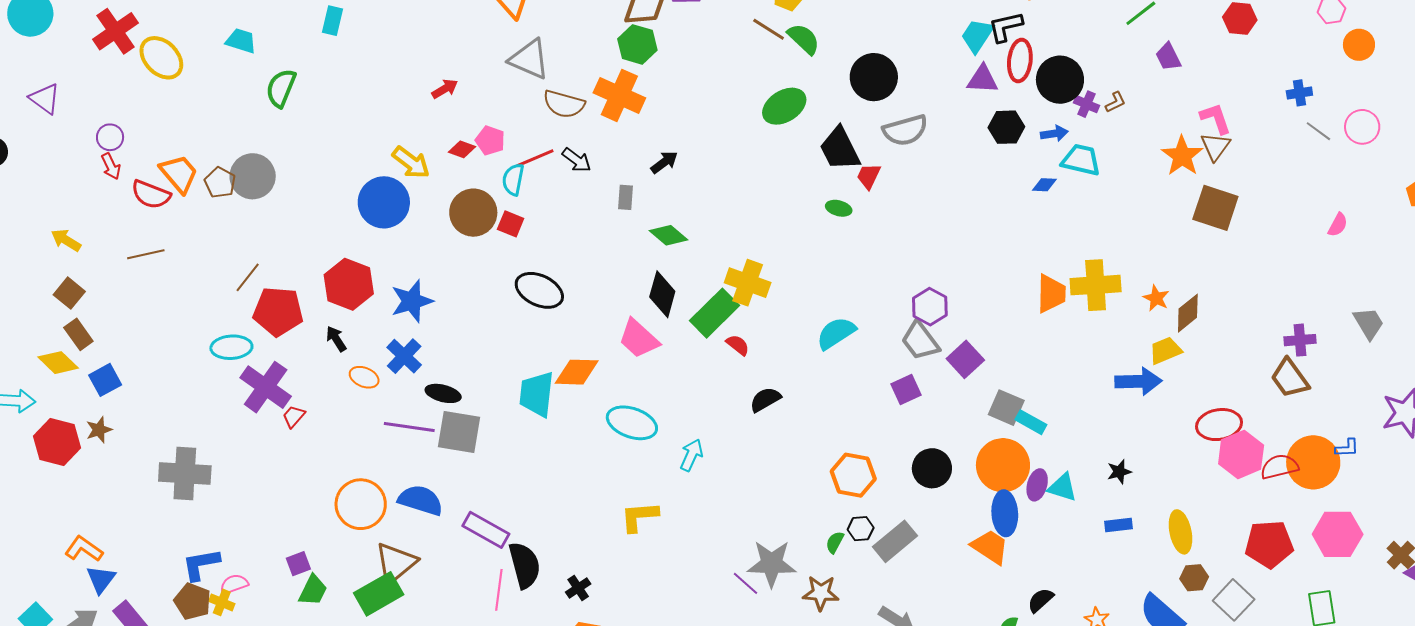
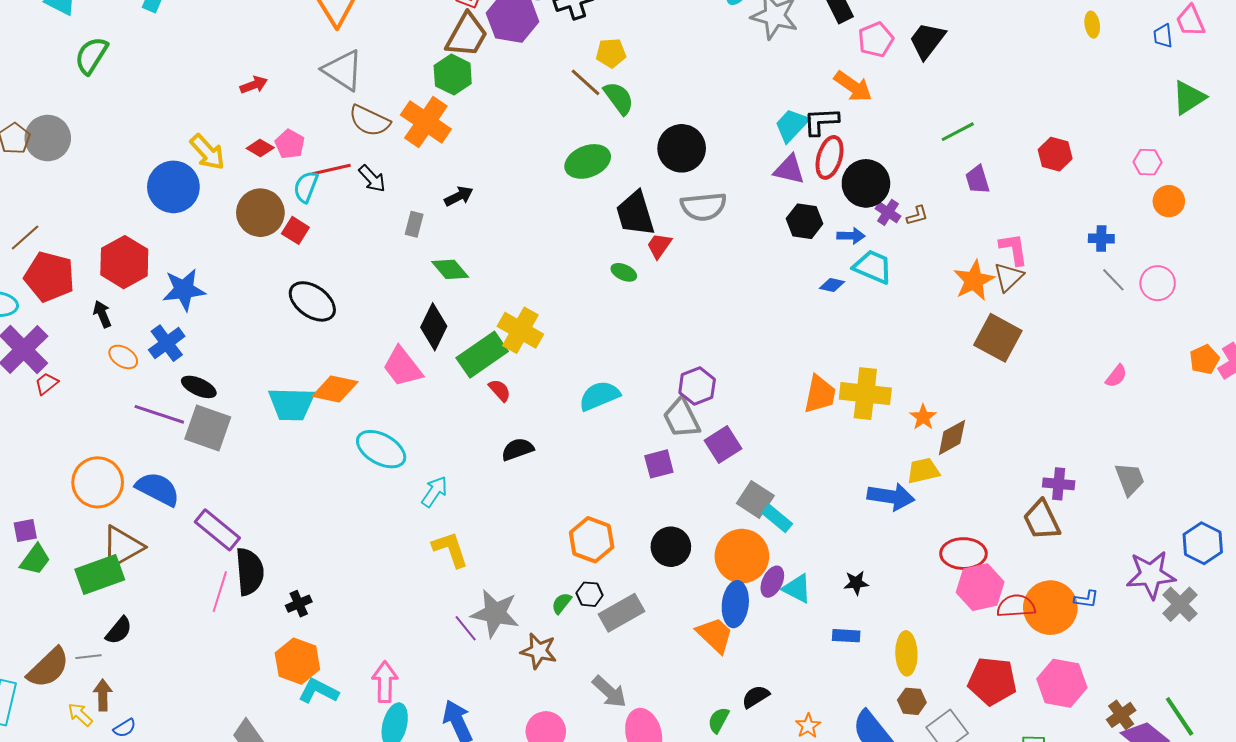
cyan trapezoid: (537, 394) -> (291, 404), turned -105
yellow L-shape: (639, 517) -> (450, 549), moved, turned 66

